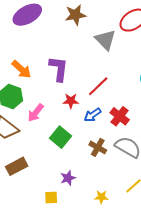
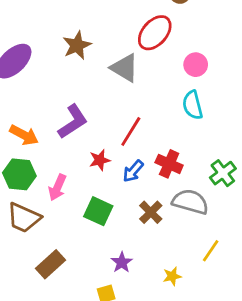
purple L-shape: (59, 69) -> (73, 122), turned 64
brown cross: (98, 147) -> (151, 212), turned 30

